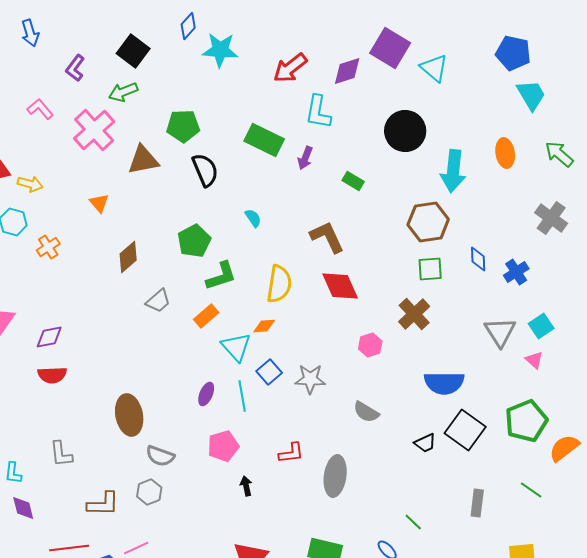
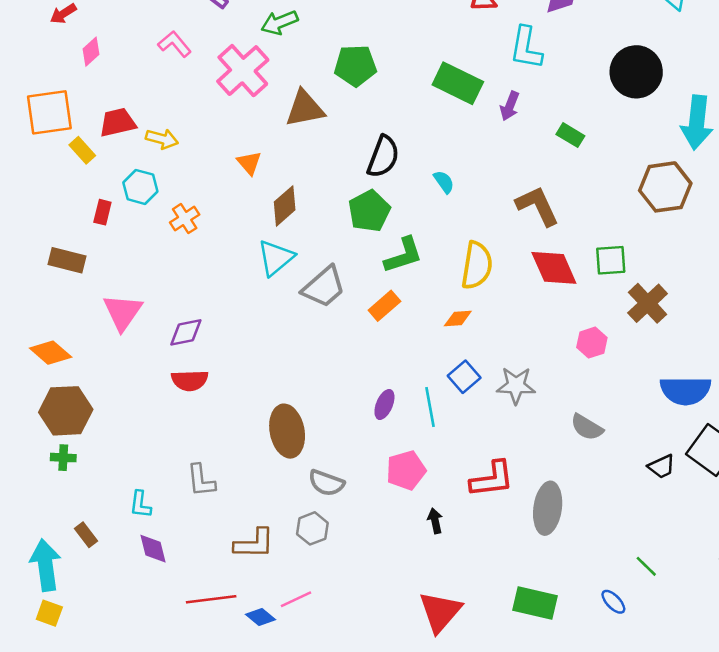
black semicircle: (205, 170) -> (383, 157), moved, turned 44
brown diamond: (128, 257) -> (285, 206), moved
green square: (430, 269) -> (611, 260), moved
gray trapezoid: (158, 301) -> (324, 287), size x1.4
cyan triangle: (236, 347) -> (276, 258), moved, turned 32
red L-shape: (291, 453) -> (492, 479), size x1.4

